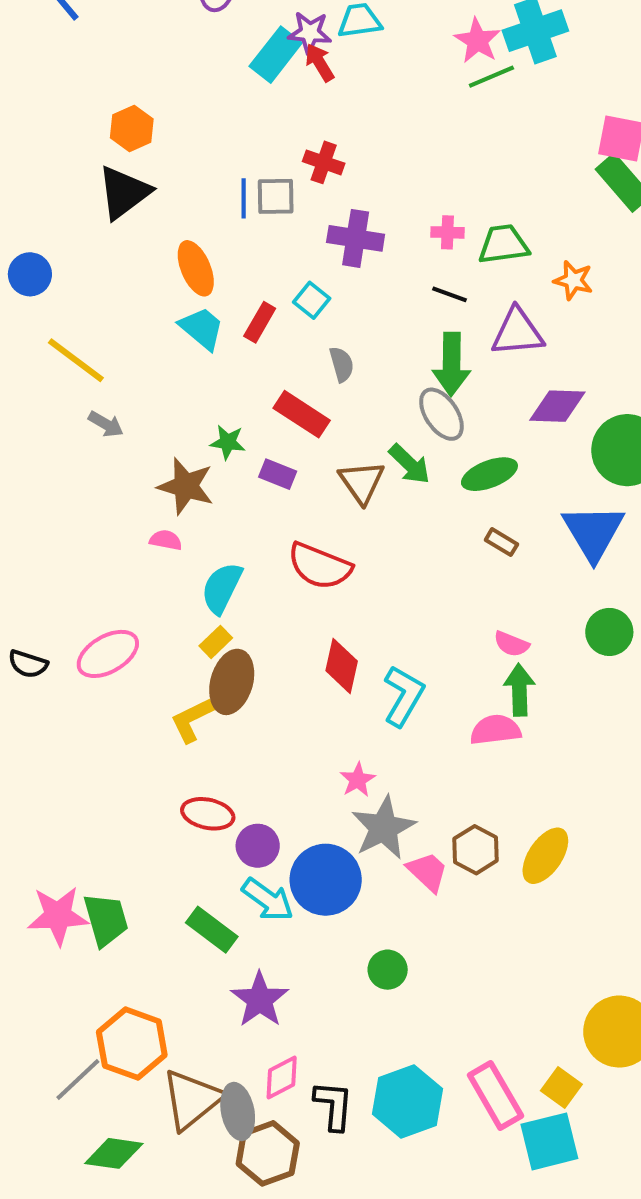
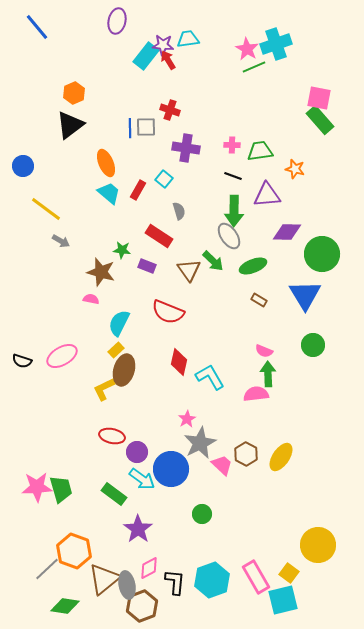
cyan L-shape: (404, 696) -> (210, 377), turned -60

